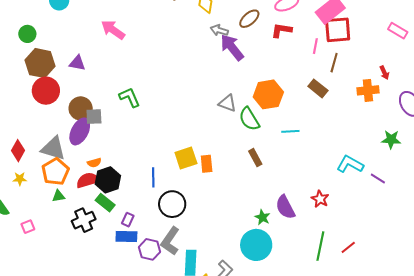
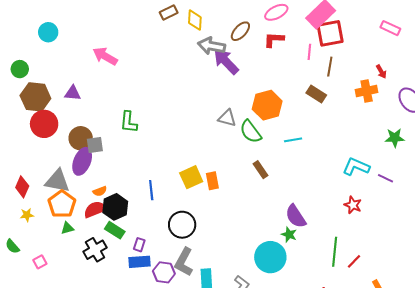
gray arrow: (219, 30) -> (212, 46), size x1.5
green L-shape: (130, 97) -> (129, 122), turned -145
blue line: (153, 177) -> (151, 190), moved
red star: (320, 199) -> (353, 205), moved
green star: (262, 217) -> (289, 235), moved
red line: (348, 247) -> (354, 261), moved

